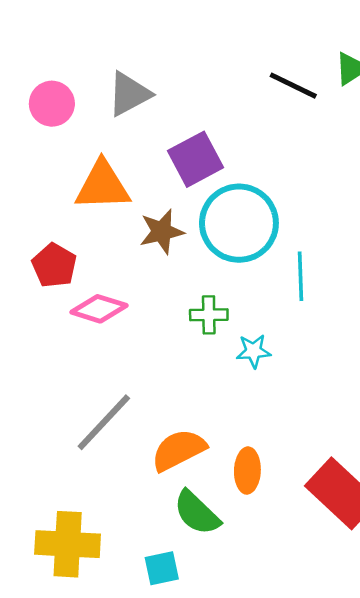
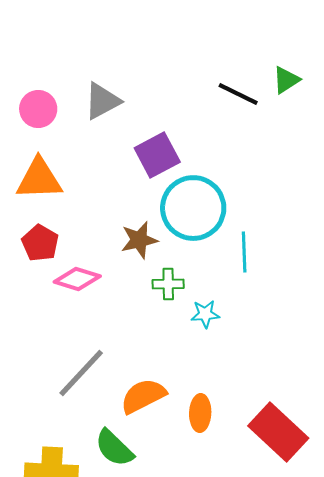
orange triangle: (103, 186) -> (39, 179), moved
brown star: (162, 232) -> (139, 240), moved
green semicircle: (197, 513) -> (114, 448), moved

